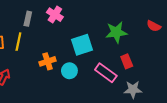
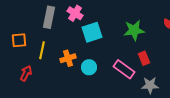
gray rectangle: (28, 19) -> (49, 17), size x1.5
yellow line: (18, 42) -> (42, 50), moved
cyan square: (82, 45) -> (92, 32), moved

